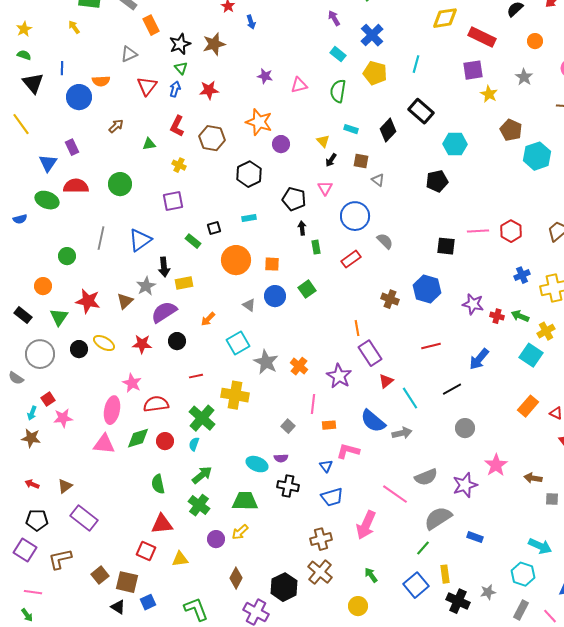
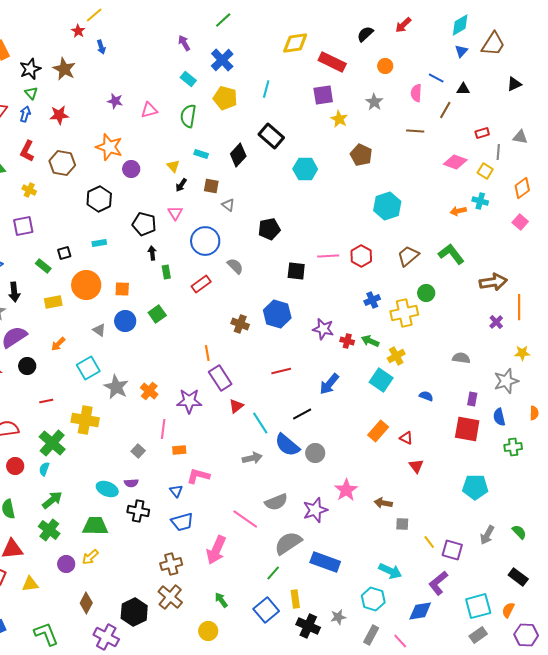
brown star: (214, 44) -> (64, 69), turned -30
cyan hexagon: (537, 156) -> (387, 206), moved
black pentagon: (437, 181) -> (269, 229), moved
yellow rectangle: (184, 283) -> (53, 302), moved
purple star: (339, 376) -> (189, 401), turned -30
blue semicircle: (373, 421) -> (287, 445), moved
blue rectangle: (475, 537) -> (325, 562), size x1.8

